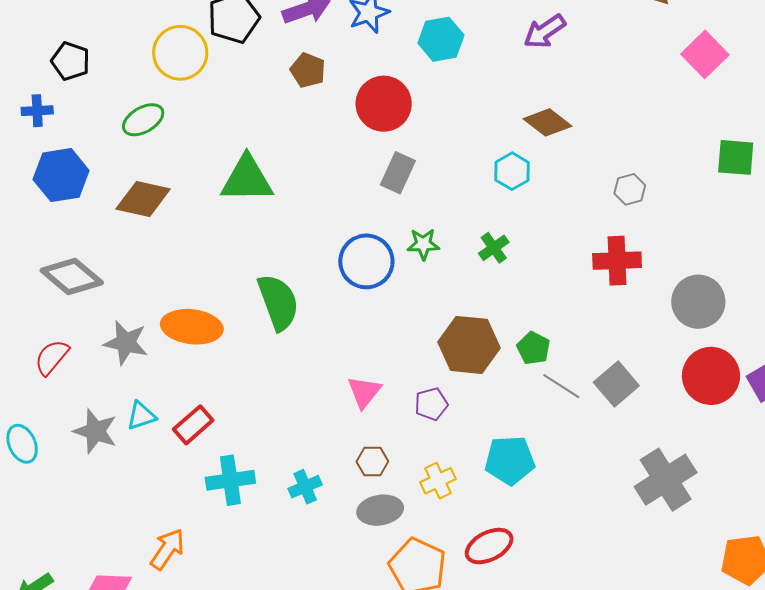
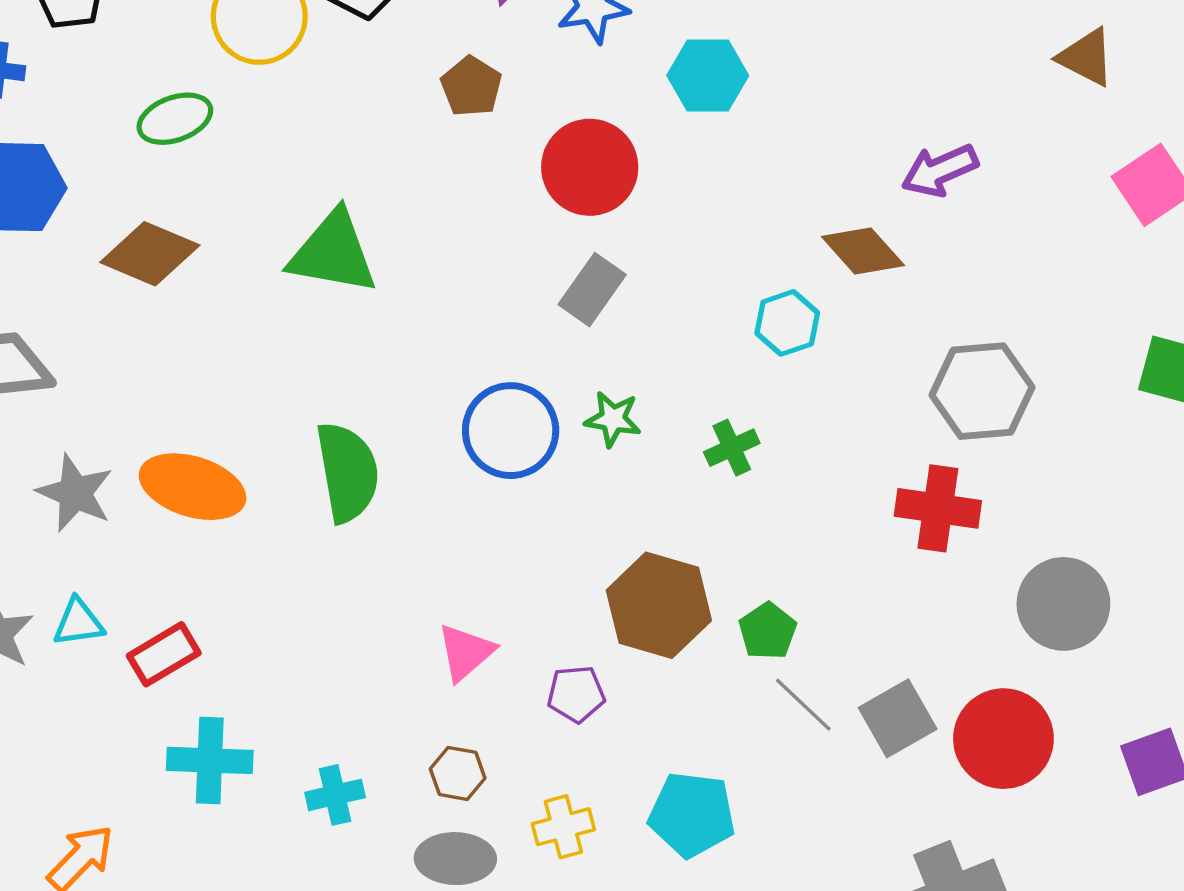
purple arrow: (545, 31) -> (940, 170), moved
gray hexagon: (630, 189) -> (982, 391), size x1.8
red circle: (711, 376) -> (1003, 739), moved

